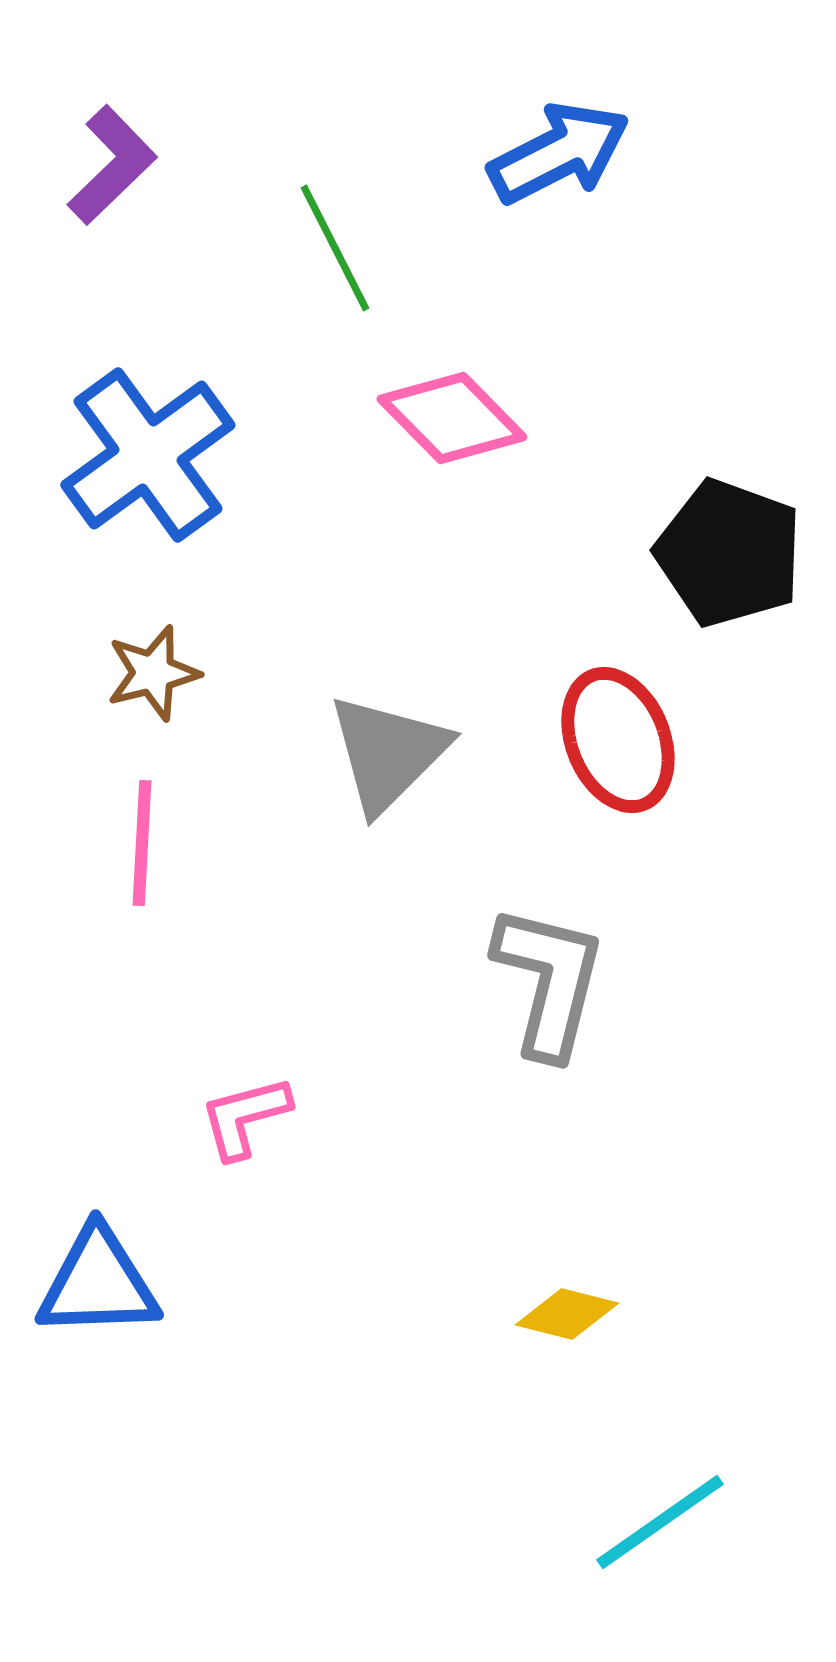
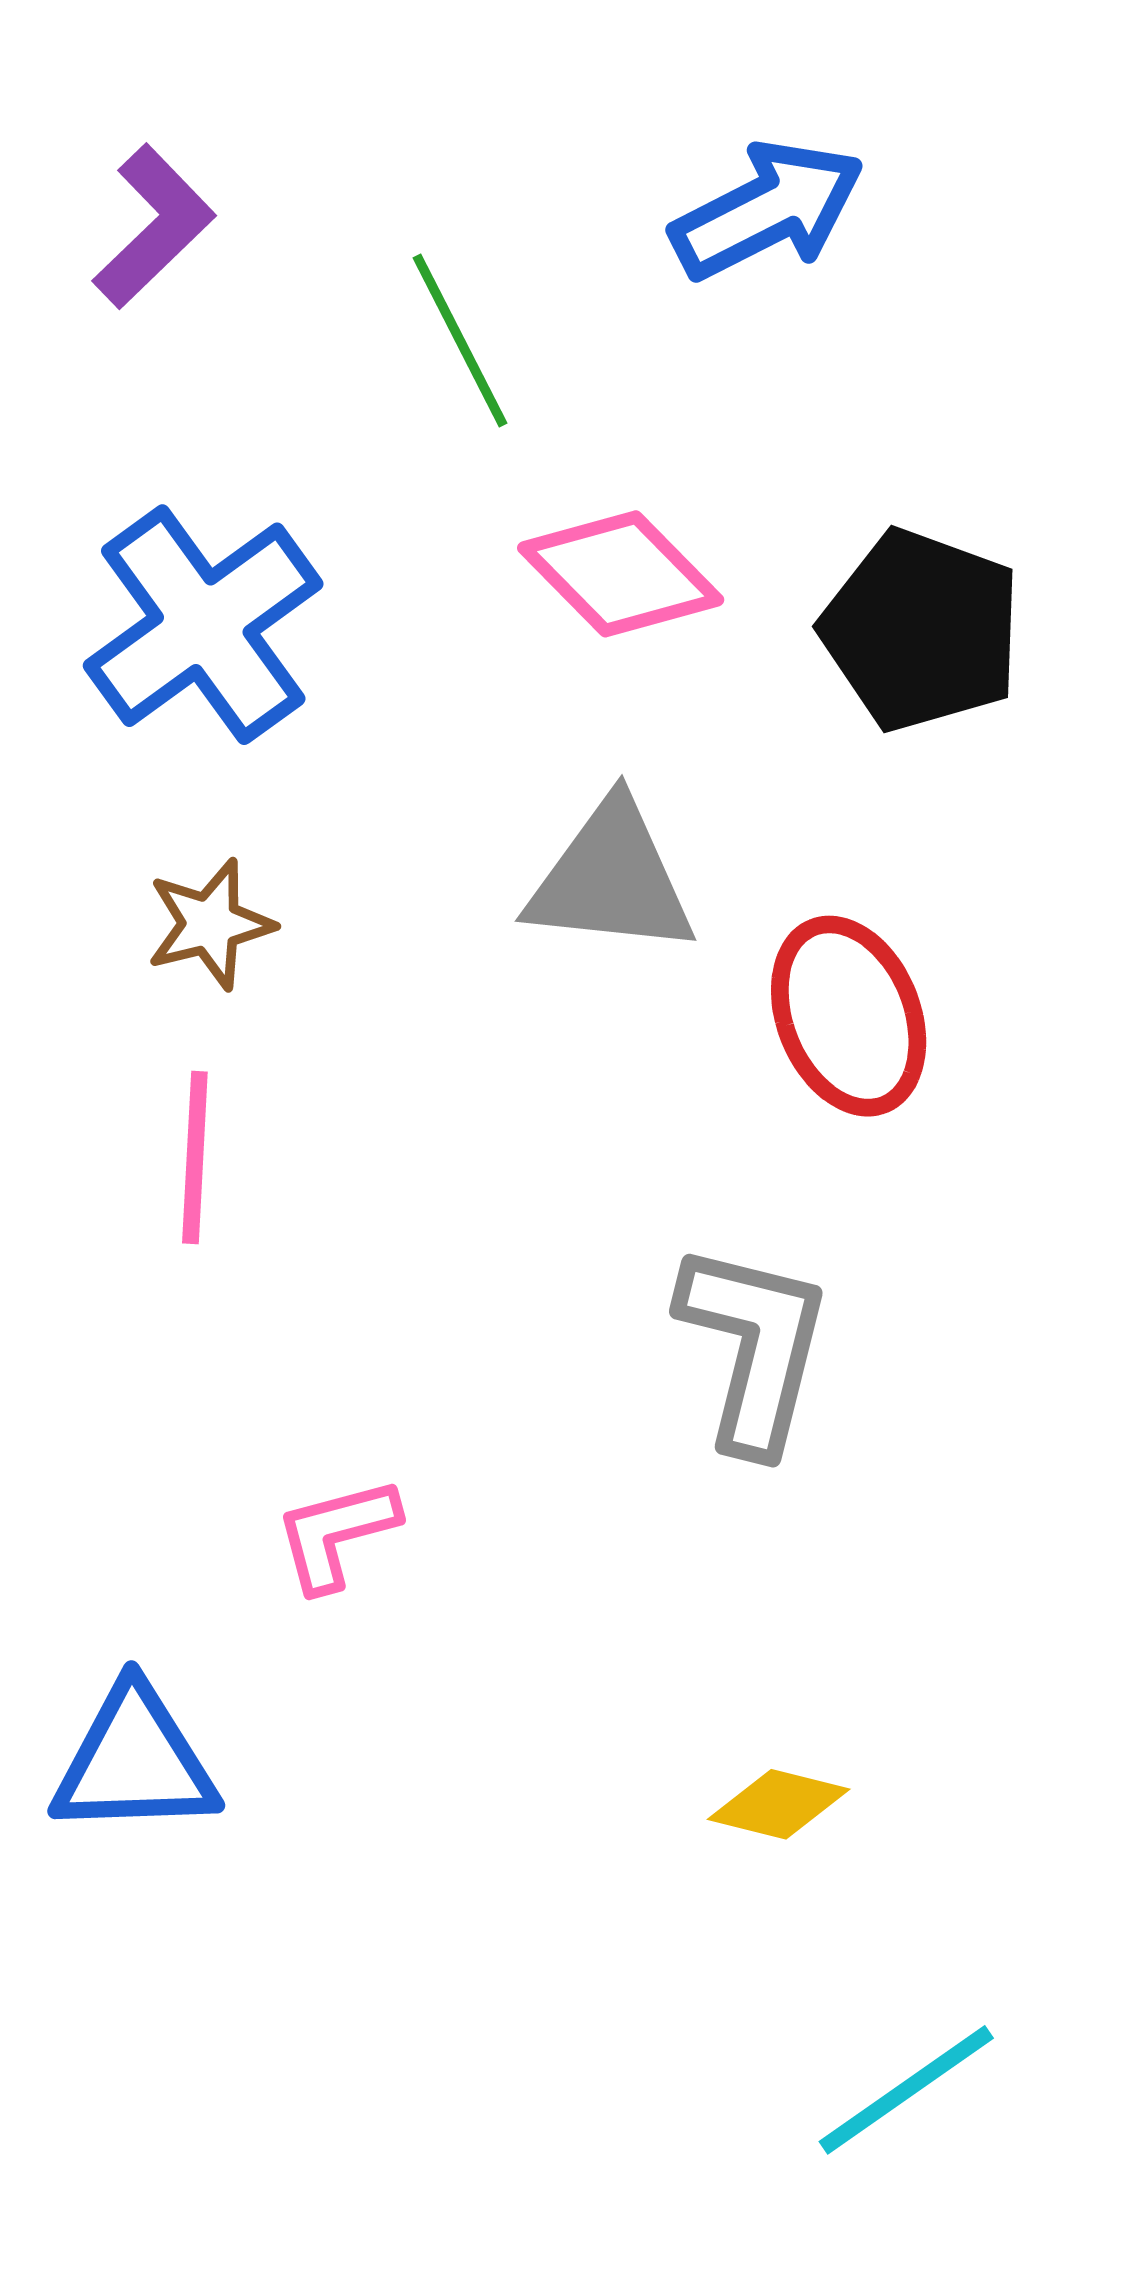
black pentagon: (729, 553) -> (921, 630), moved
gray triangle: (388, 753) -> (611, 879), moved, turned 51

